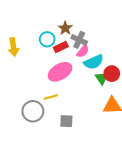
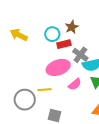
gray cross: (79, 40) -> (80, 55), moved
yellow arrow: (13, 47) -> (19, 35), turned 114
pink semicircle: (83, 51) -> (75, 84), moved

